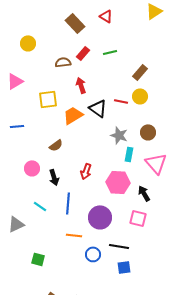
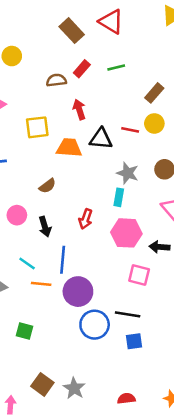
red triangle: (106, 16) -> (111, 22), size x1.5
black triangle: (98, 108) -> (101, 139), turned -30
orange trapezoid: (73, 115) -> (69, 148), turned 35
cyan rectangle: (129, 154) -> (119, 197), moved
black arrow: (144, 193) -> (159, 247), turned -56
purple circle: (100, 217) -> (78, 292), moved
pink square: (138, 218) -> (139, 275), moved
orange line: (74, 235) -> (41, 284), moved
blue circle: (93, 254) -> (95, 325), size x1.5

